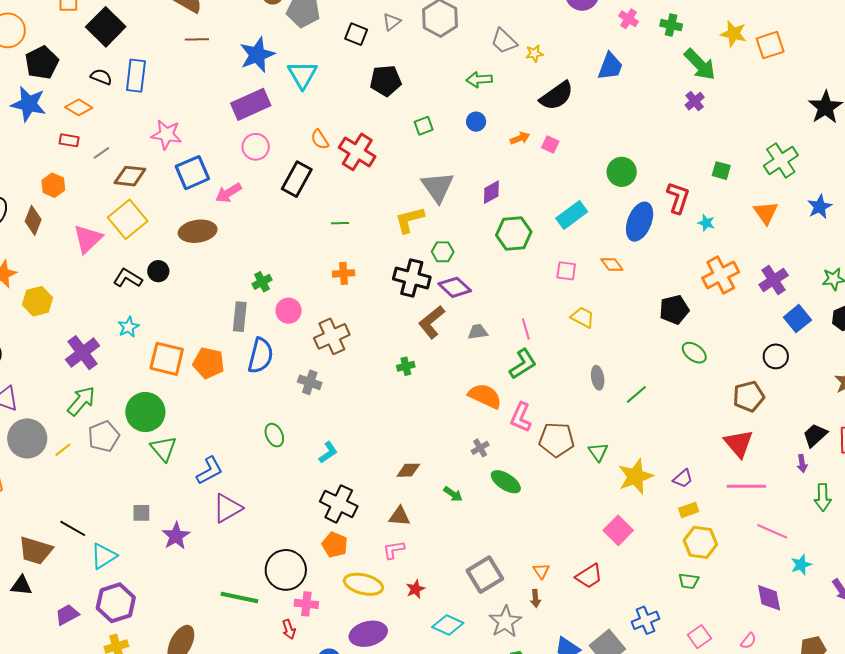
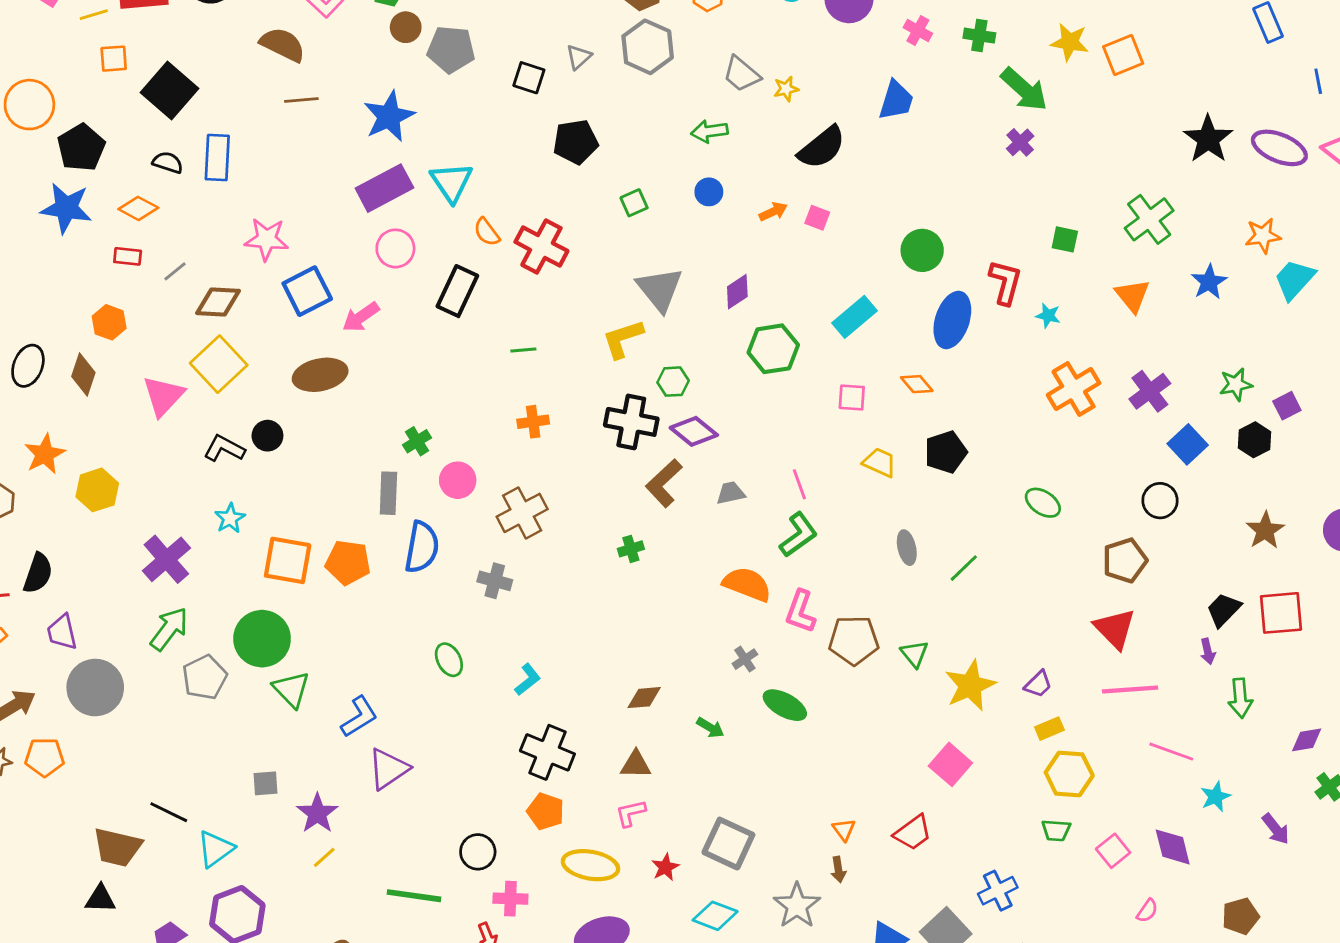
cyan triangle: (302, 75) -> (451, 182), moved
black pentagon: (674, 310) -> (946, 452), moved
yellow line: (63, 450) -> (324, 857), moved
black circle: (286, 570) -> (478, 852), size x0.6
gray square: (485, 575) -> (728, 844), moved, turned -30
pink square: (699, 637) -> (1113, 851), moved

